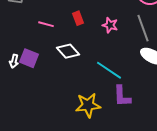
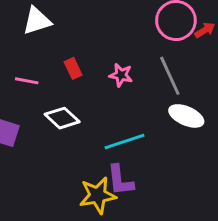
cyan line: (109, 70) -> (125, 141), turned -48
purple L-shape: (122, 96) -> (120, 180), moved

